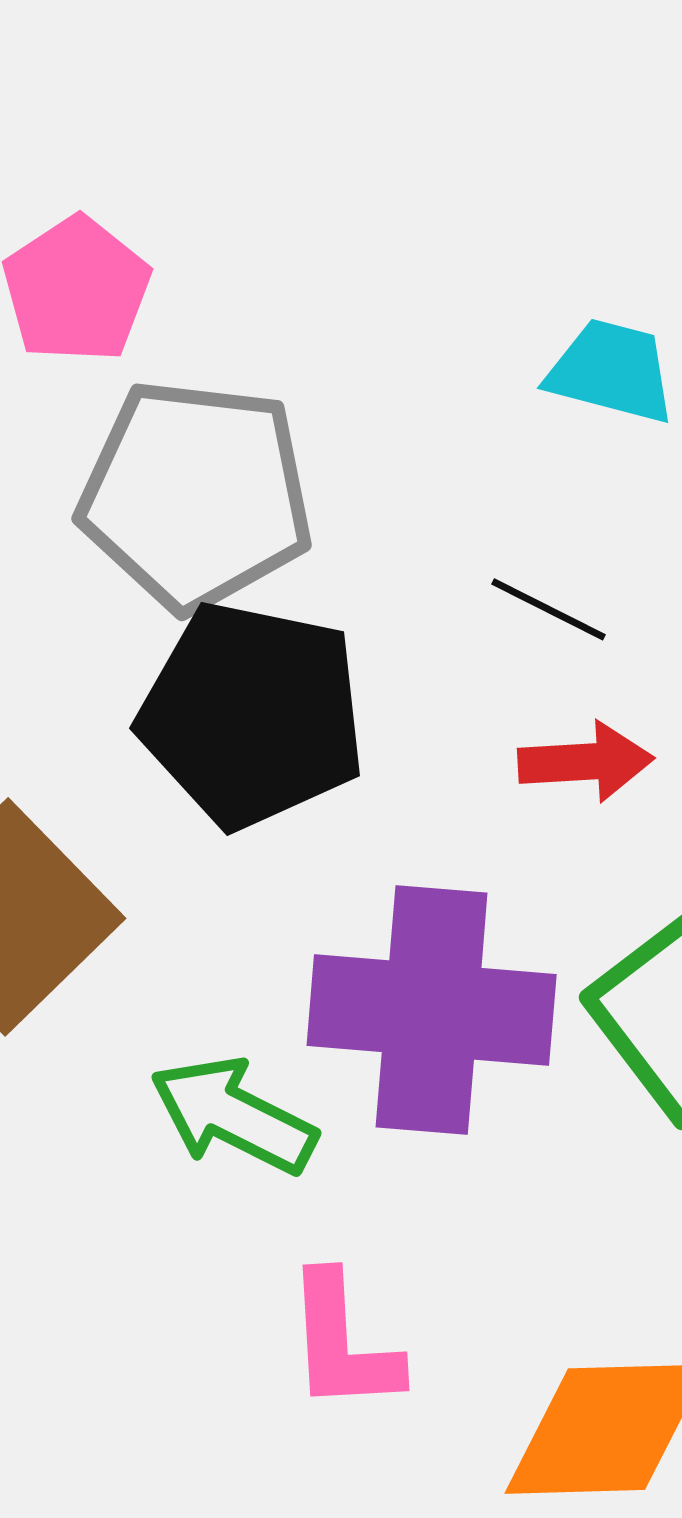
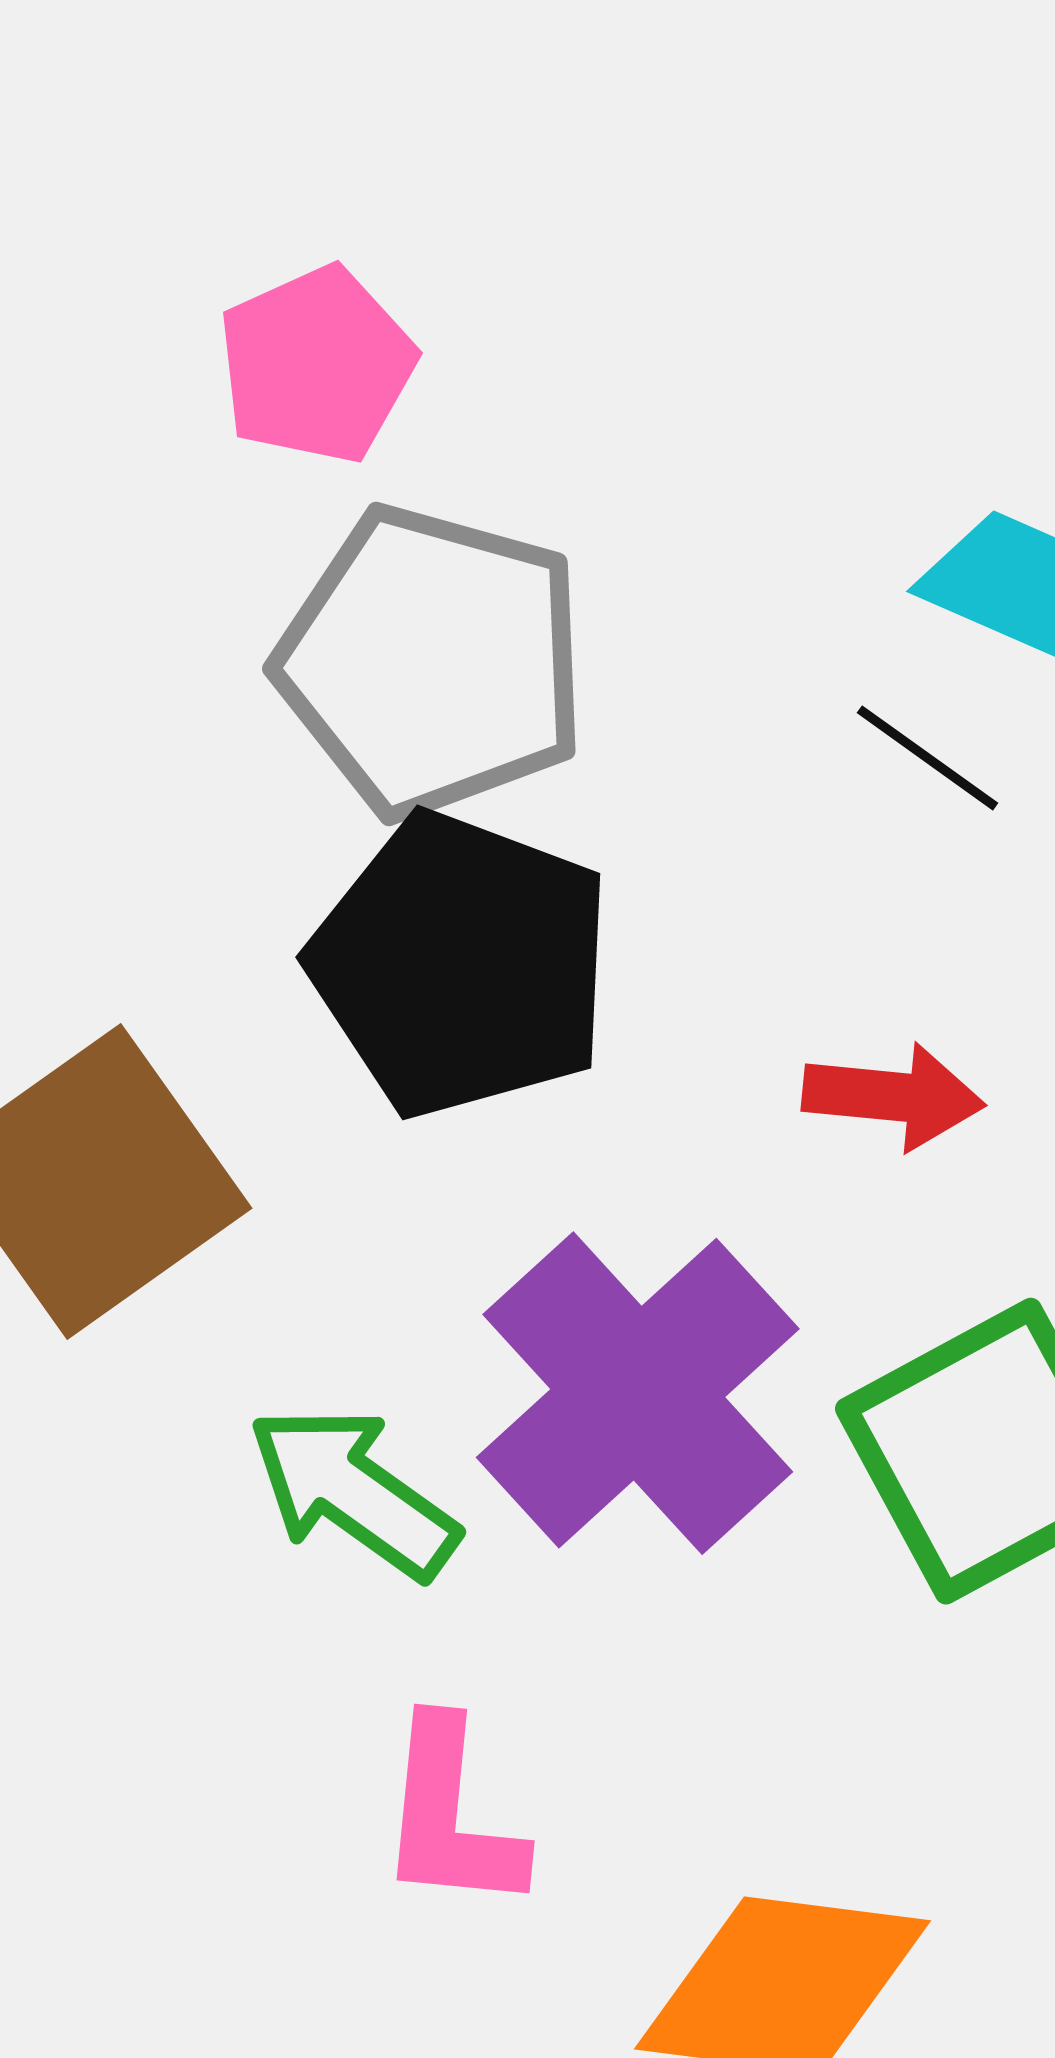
black line: (549, 609) -> (927, 758), moved
purple cross: (432, 1010) -> (638, 1393), turned 34

